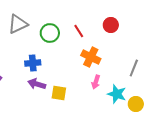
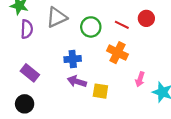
red circle: (111, 25) -> (146, 18), moved
red line: (79, 31) -> (122, 25), turned -32
orange cross: (91, 57) -> (118, 53), moved

